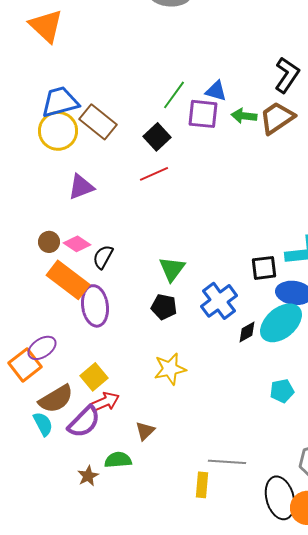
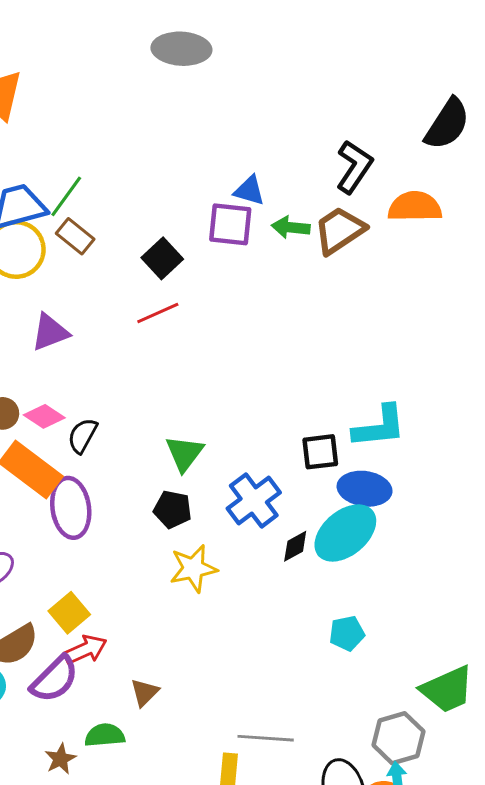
green line: (174, 95) -> (66, 196), moved
brown rectangle: (98, 122) -> (75, 236), size x0.7
yellow star: (170, 369) -> (193, 568), moved

